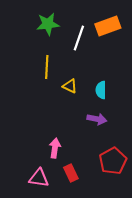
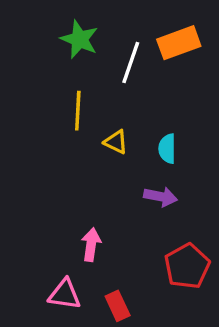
green star: (48, 24) -> (79, 39), turned 30
red rectangle: (71, 173) -> (118, 306), moved

